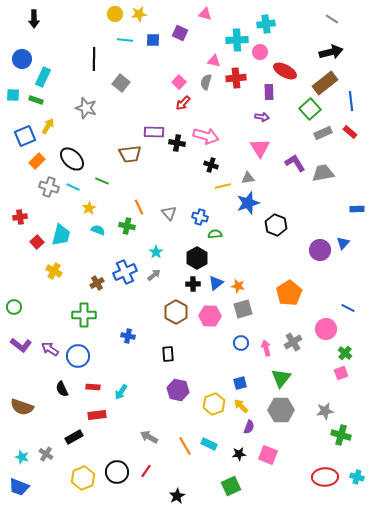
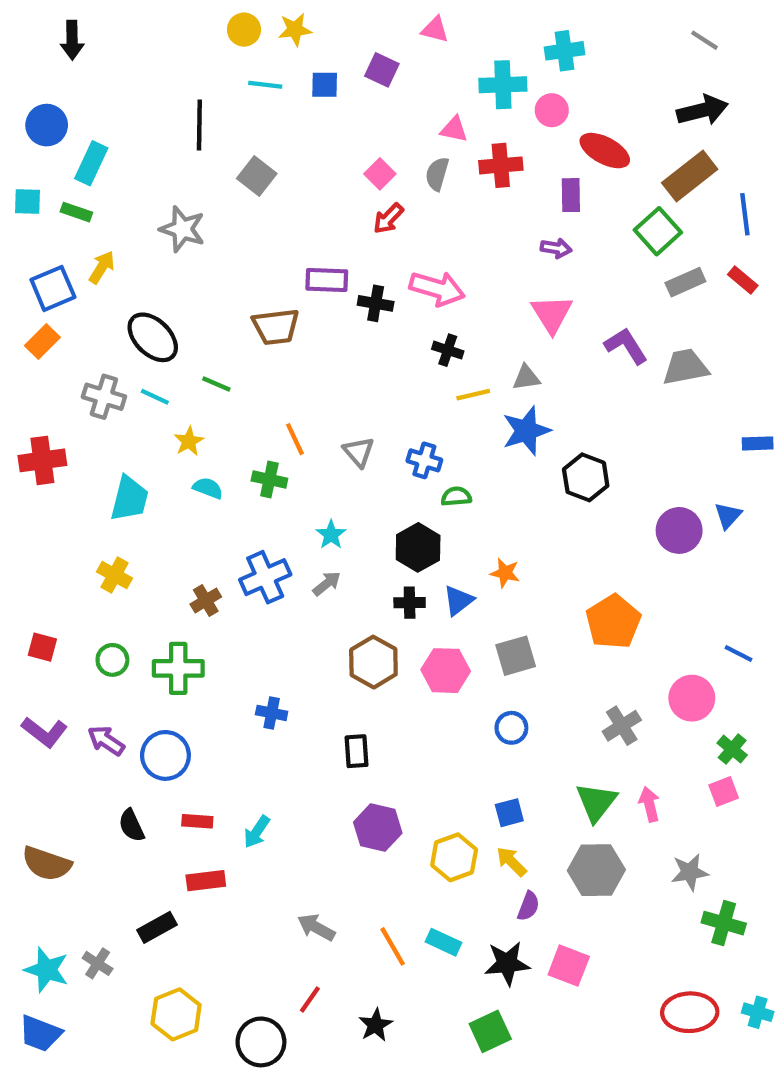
orange rectangle: (37, 161) -> (42, 342), moved
red cross: (20, 217) -> (42, 460), size x1.5
red square: (37, 242) -> (42, 647), moved, turned -32
orange star: (238, 286) -> (505, 573), moved
green circle: (14, 307) -> (112, 660), moved
pink arrow: (266, 348) -> (649, 804), moved
black star: (239, 454) -> (507, 963), size x1.5
cyan star: (22, 457) -> (47, 970), size x1.5
black circle: (117, 472) -> (261, 1042), moved
black star: (177, 496) -> (376, 1025), moved

